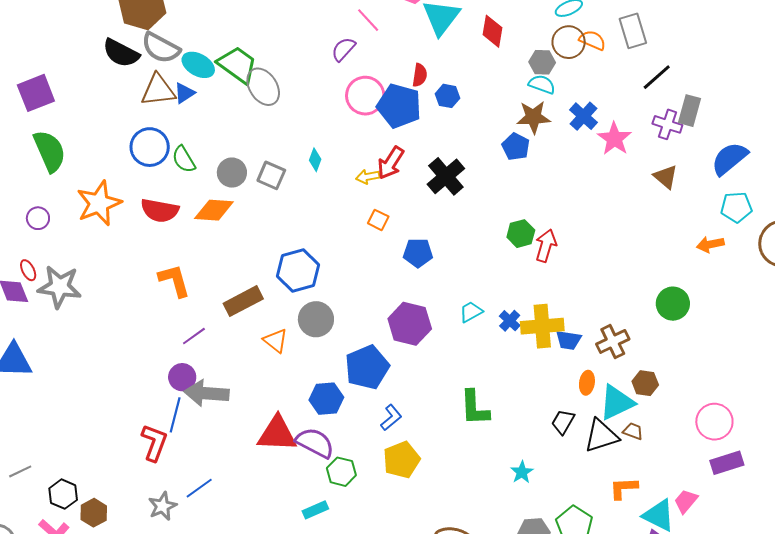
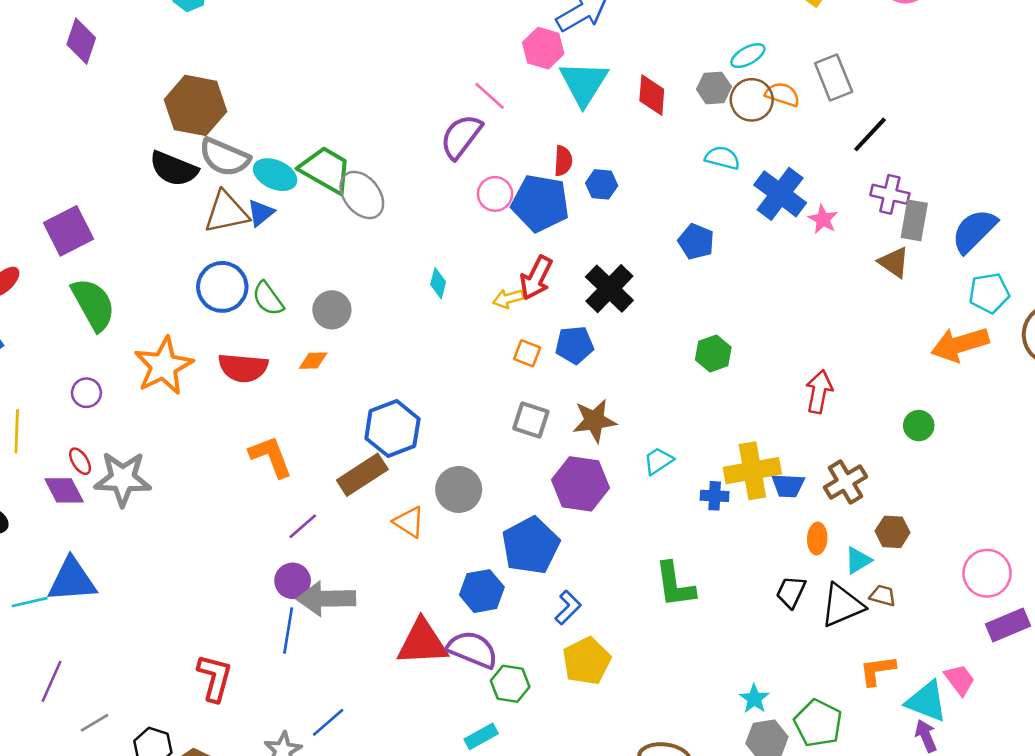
purple semicircle: (343, 49) -> (461, 137), size x1.4
gray hexagon: (542, 62) -> (714, 88), moved
pink circle: (365, 96) -> (495, 194), size x0.7
gray rectangle: (689, 111) -> (914, 220), moved
blue cross: (584, 116) -> (780, 194), size x1.4
brown star: (533, 117) -> (594, 421), moved
pink star: (614, 139) -> (823, 219), size x0.7
gray square: (271, 175) -> (531, 420), moved
orange diamond: (214, 210) -> (313, 361), size x0.6
orange arrow: (710, 244) -> (960, 344), size x1.6
red arrow: (546, 246) -> (819, 392), moved
blue pentagon: (418, 253) -> (574, 345), moved
blue hexagon: (298, 271) -> (392, 429), moved
green circle: (673, 304) -> (919, 426), size x0.7
blue cross: (510, 321) -> (715, 496), moved, turned -35
cyan triangle: (617, 402) -> (858, 560), size x0.6
red L-shape: (154, 443) -> (215, 678), moved
cyan star: (522, 472) -> (754, 699), moved
pink trapezoid: (686, 501) -> (960, 680), turned 108

